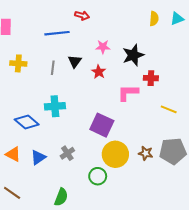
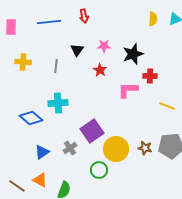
red arrow: (82, 15) -> (84, 16), turned 64
blue line: (57, 33) -> (49, 22), moved
black triangle: (75, 61) -> (77, 50), moved
purple square: (102, 125) -> (92, 131), moved, turned 30
orange triangle: (13, 154) -> (40, 180), moved

